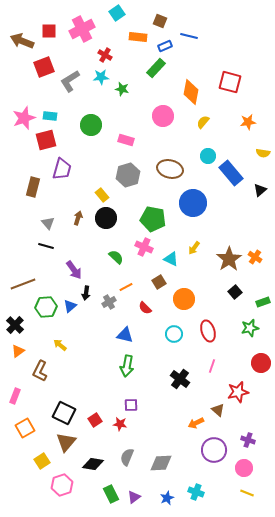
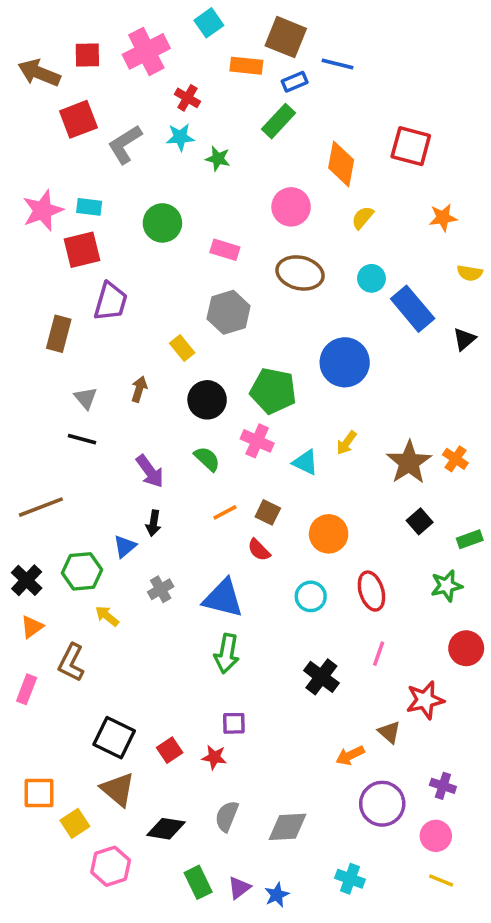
brown square: (160, 21) -> (286, 37), size x1.6
brown ellipse: (170, 169) -> (300, 273), moved
black circle: (106, 218) -> (207, 400), moved
purple arrow: (74, 270) -> (150, 471), moved
brown square: (159, 282) -> (268, 512), moved, turned -32
gray cross: (109, 302) -> (161, 589), moved
green hexagon: (46, 307) -> (82, 571), moved
blue triangle: (125, 335) -> (223, 598), size x1.4
pink rectangle: (15, 396) -> (27, 689), moved
orange square: (25, 428) -> (39, 793), moved, turned 30
brown triangle: (66, 442) -> (118, 789), turned -30
blue star: (167, 498) -> (277, 895), moved

